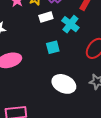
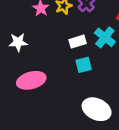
white rectangle: (46, 17) -> (78, 42), moved

